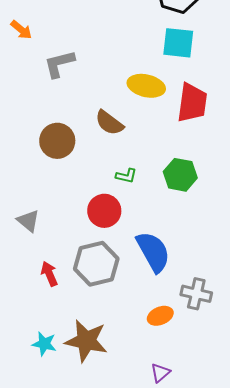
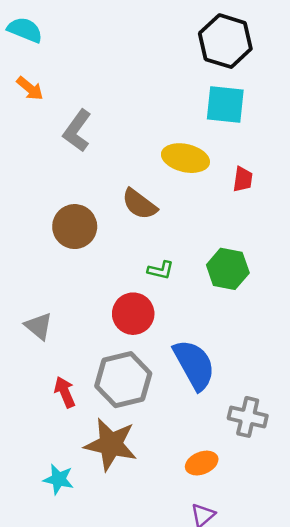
gray L-shape: (59, 64) -> (77, 131), turned -40
red trapezoid: (192, 103) -> (243, 179), size x0.5
orange ellipse: (160, 316) -> (202, 463), moved
brown star: (86, 341) -> (111, 444), moved

